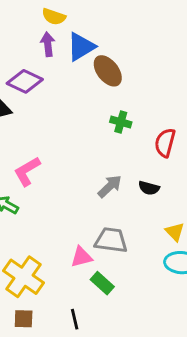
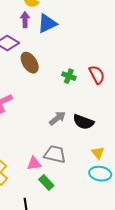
brown ellipse: (108, 71) -> (30, 63), moved
red semicircle: (165, 143) -> (97, 75), moved, turned 132
black semicircle: (149, 188) -> (83, 122), size x1.5

